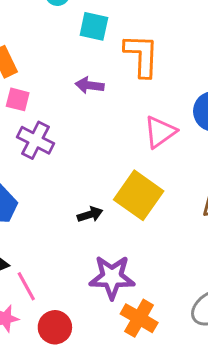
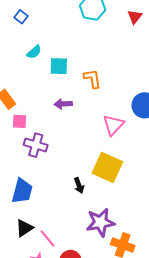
orange L-shape: (141, 55) -> (92, 79), size x0.7
black arrow: (90, 214) -> (79, 185), turned 98

